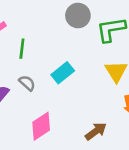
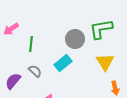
gray circle: (78, 16) -> (75, 39), moved

